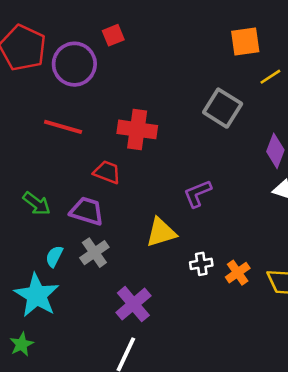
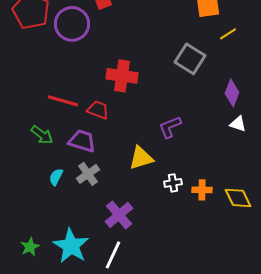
red line: (63, 127) -> (63, 101), moved
orange cross: (238, 273) -> (202, 190), turned 36
cyan star: (37, 295) -> (71, 246), moved

